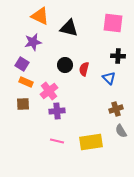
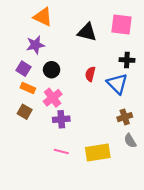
black triangle: (69, 28) -> (87, 32), moved
black circle: (65, 65) -> (52, 70), moved
blue triangle: (109, 78) -> (117, 84), size x1.5
brown square: (23, 104) -> (25, 112), turned 32

